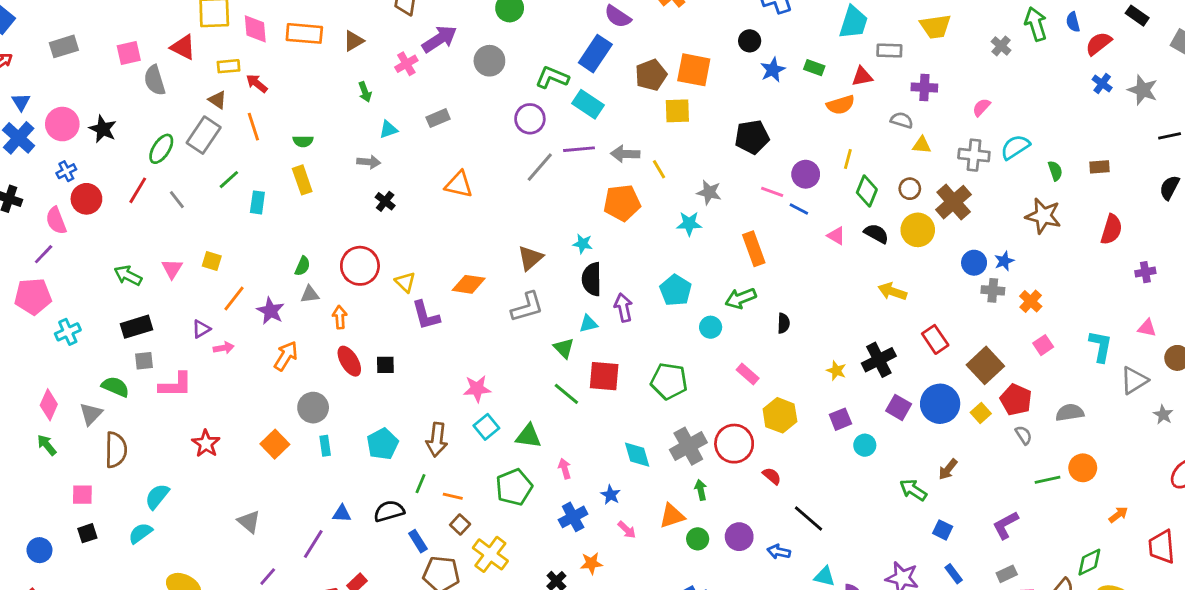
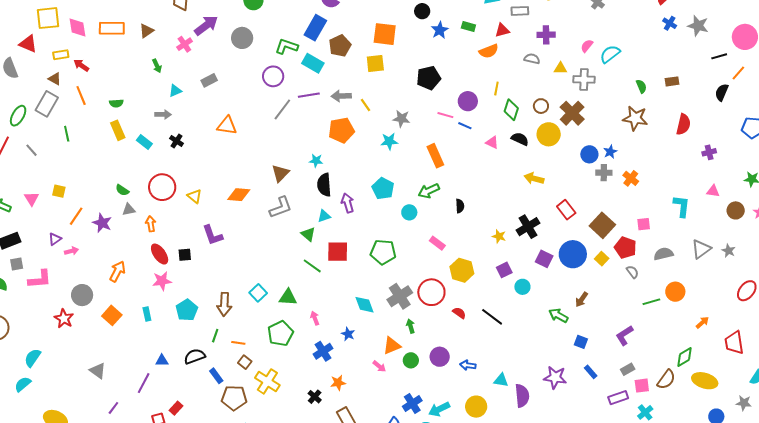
brown pentagon: (651, 75) -> (340, 46), moved
yellow triangle: (922, 145) -> (560, 68), moved
cyan semicircle: (1015, 147) -> (610, 54), moved
green line: (229, 180) -> (67, 134), turned -56
cyan rectangle: (257, 202) -> (144, 142), moved, turned -56
green semicircle: (303, 266) -> (122, 190), turned 104
purple L-shape: (426, 315) -> (213, 235), moved
pink square: (1043, 345) -> (644, 224), moved, turned 32
orange arrow: (286, 356) -> (117, 271), moved
gray triangle: (1134, 380) -> (701, 249), moved
pink star: (477, 389) -> (162, 281), moved
gray circle: (313, 408) -> (82, 295), moved
black line: (809, 519) -> (492, 317), moved
pink arrow: (627, 530) -> (379, 366), moved

